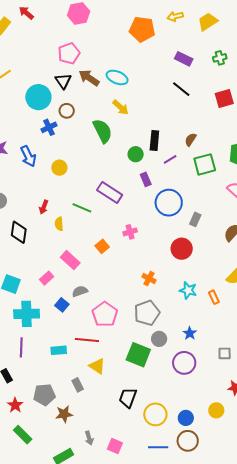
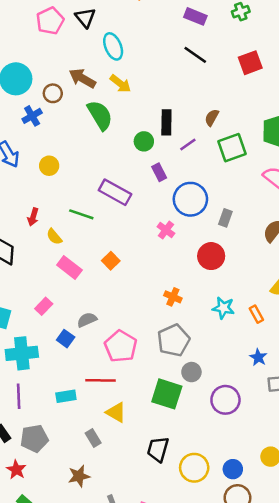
cyan ellipse: (117, 77) -> (113, 46), turned 50
brown arrow: (89, 78) -> (82, 78), moved
black triangle: (63, 81) -> (85, 18), moved
yellow semicircle: (59, 224) -> (54, 237), turned -32
pink cross: (130, 232) -> (166, 230), moved, turned -32
pink rectangle: (70, 260) -> (69, 267), moved
blue star: (190, 333) -> (258, 357), moved
gray pentagon: (44, 395) -> (34, 438), moved

